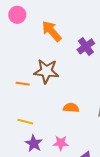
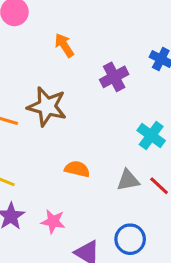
orange arrow: (52, 31) -> (64, 45), size x0.7

